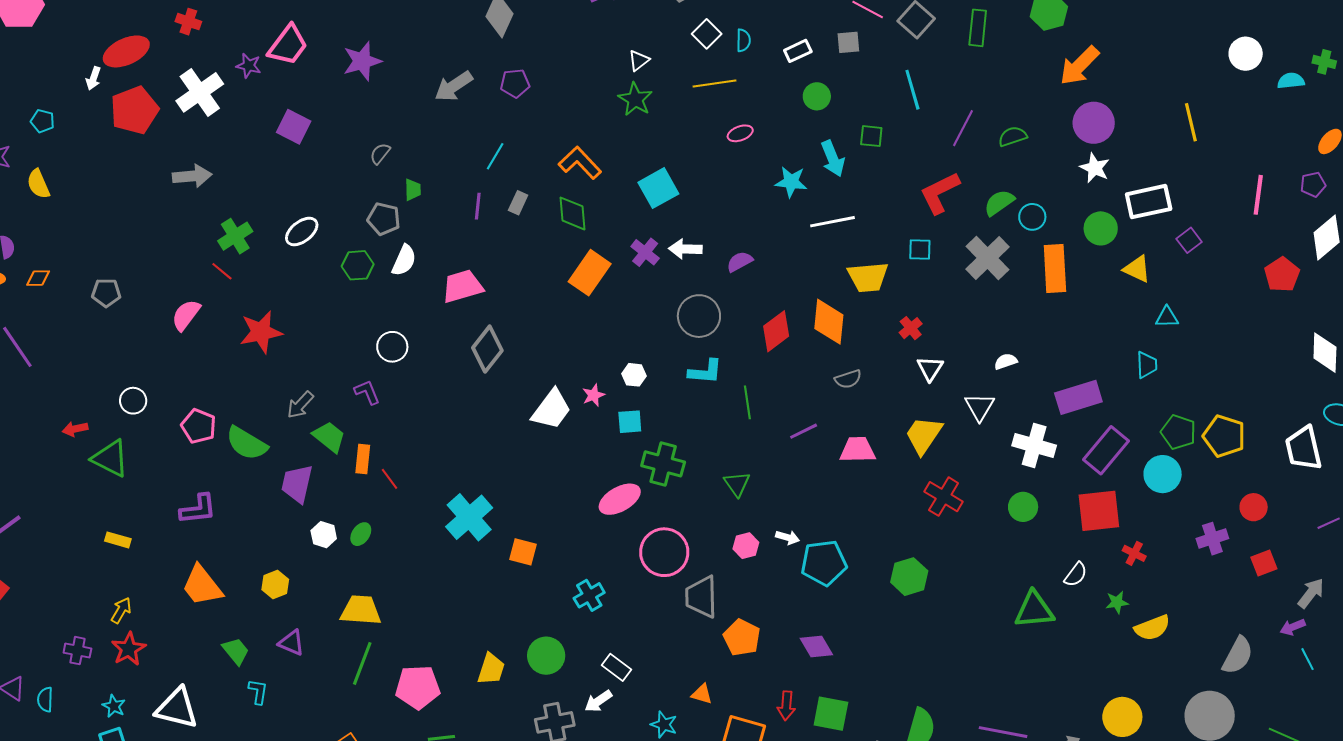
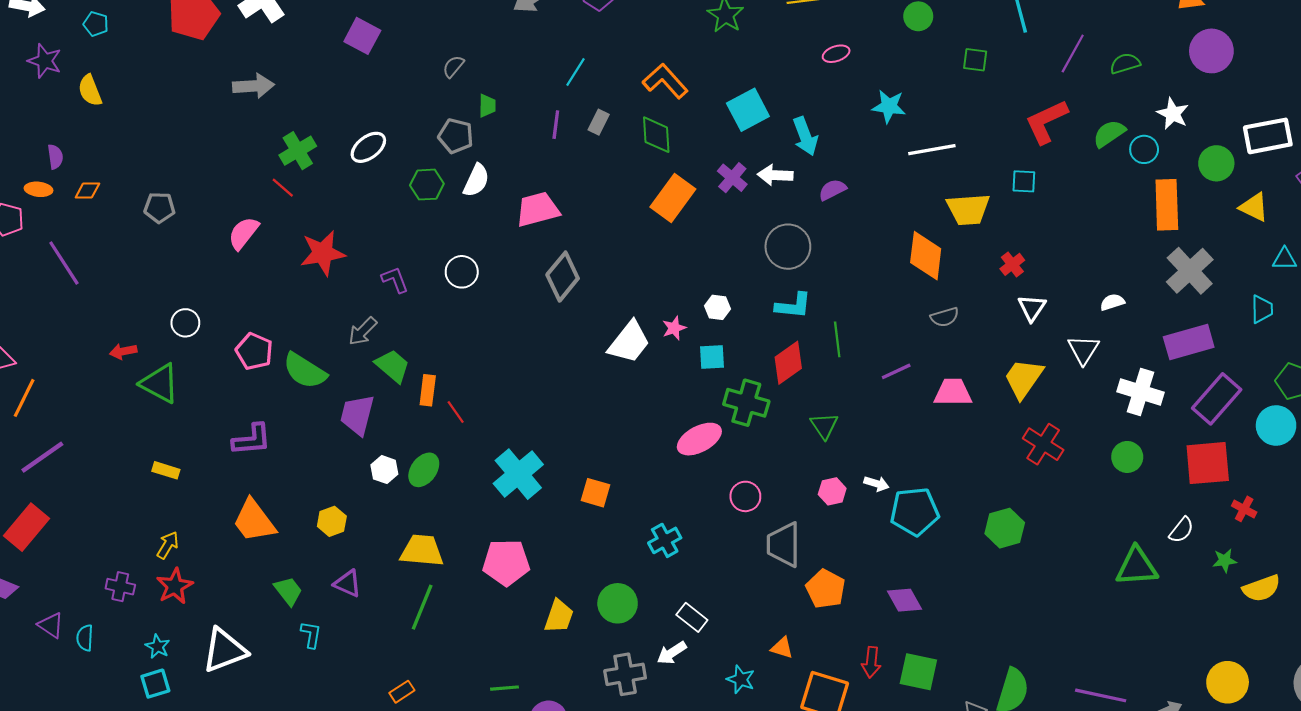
cyan arrow: (833, 159) -> (805, 136), moved
white star: (1095, 168) -> (1173, 114), moved
gray cross: (987, 258) -> (1190, 271), moved
red diamond: (776, 331) -> (788, 363), moved
purple L-shape: (367, 392) -> (395, 280), moved
cyan cross: (469, 517) -> (518, 474), moved
green ellipse: (361, 534) -> (424, 470), size x1.4
pink circle: (664, 552) -> (745, 496), size x0.6
pink pentagon: (418, 687) -> (506, 562), moved
white triangle: (177, 708) -> (224, 650), turned -36

